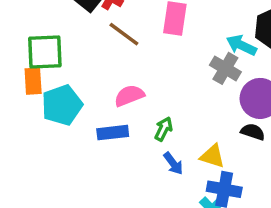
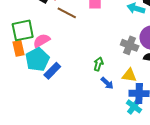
gray cross: (225, 68) -> (130, 45), moved
pink semicircle: (129, 96) -> (42, 41), moved
blue rectangle: (113, 133) -> (52, 71), moved, turned -30

